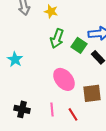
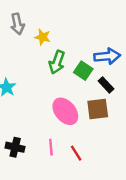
yellow star: (51, 11) -> (43, 37), moved
brown square: (92, 93) -> (98, 109), moved

